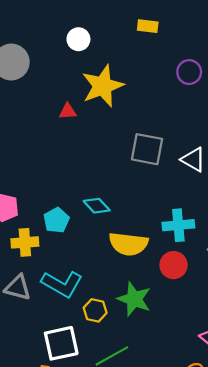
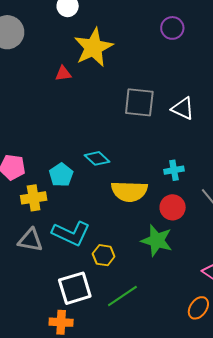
cyan cross: (178, 225) -> (174, 170), size x0.7
green star: (134, 299) -> (157, 241), moved

